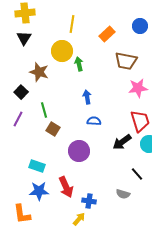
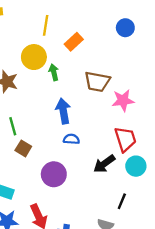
orange rectangle: (107, 34) -> (74, 42), moved
brown trapezoid: (126, 61) -> (97, 82), moved
blue arrow: (87, 97) -> (63, 111), size x1.5
black line: (137, 174) -> (122, 201), turned 64

